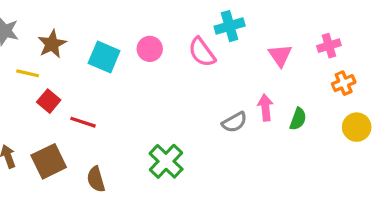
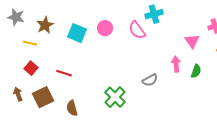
pink triangle: (280, 55) -> (192, 41), moved
red square: (49, 101) -> (31, 68), moved
gray semicircle: (234, 122) -> (150, 80), moved

